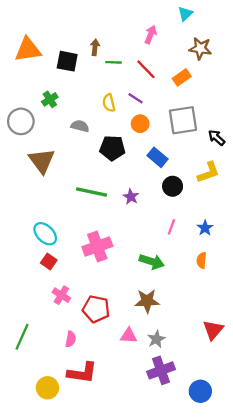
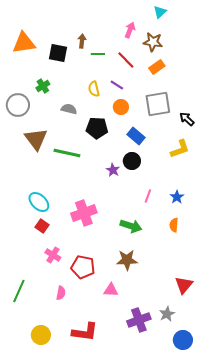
brown star: (200, 48) -> (153, 42), moved
black circle: (173, 186) -> (132, 161), moved
green line: (91, 192) -> (67, 153), moved
gray star: (156, 339) -> (167, 314), moved
red L-shape: (82, 373) -> (85, 332), moved
blue circle: (200, 391) -> (183, 340), moved

